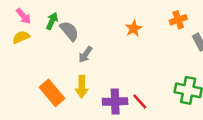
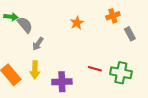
green arrow: (52, 21) -> (11, 17), turned 72
red line: (140, 101) -> (95, 69), moved, turned -32

